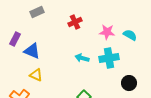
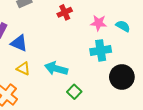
cyan arrow: (82, 58) -> (56, 69), moved, size x1.5
black circle: (129, 83) -> (122, 77), size x1.5

